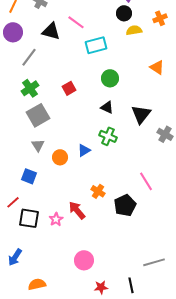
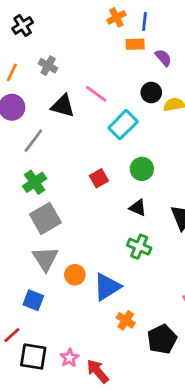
black circle: (124, 13) -> (151, 92), moved
cyan rectangle: (96, 45) -> (123, 125), turned -30
red square: (69, 88) -> (99, 178), moved
gray triangle: (38, 145) -> (45, 259), size x1.5
blue triangle: (84, 150) -> (107, 287), moved, size x1.6
red arrow: (77, 210) -> (98, 371), moved

